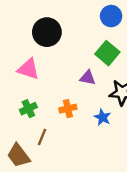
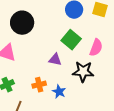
blue star: (102, 117) -> (59, 92), moved

